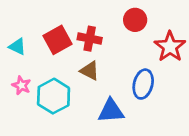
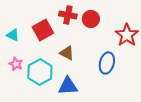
red circle: (135, 20) -> (91, 19), moved
red cross: (90, 39) -> (68, 15), moved
blue triangle: (111, 111) -> (68, 86), moved

